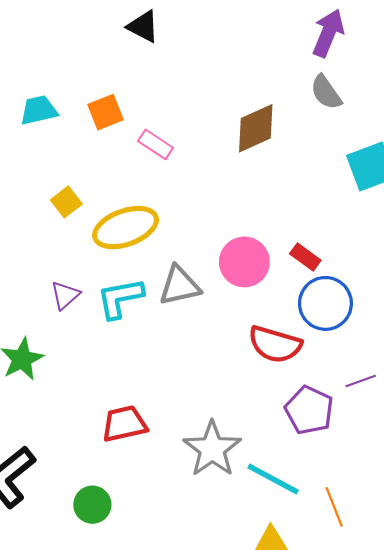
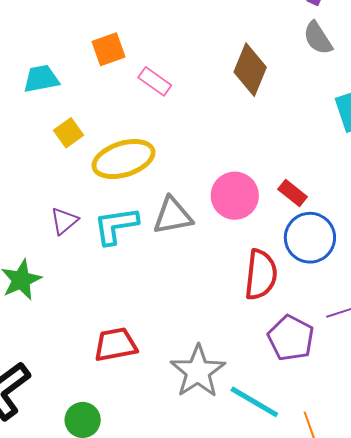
cyan trapezoid: (39, 110) -> (41, 79), moved
brown diamond: (256, 128) -> (250, 70), turned -45
red semicircle: (275, 344) -> (261, 275), turned -102

